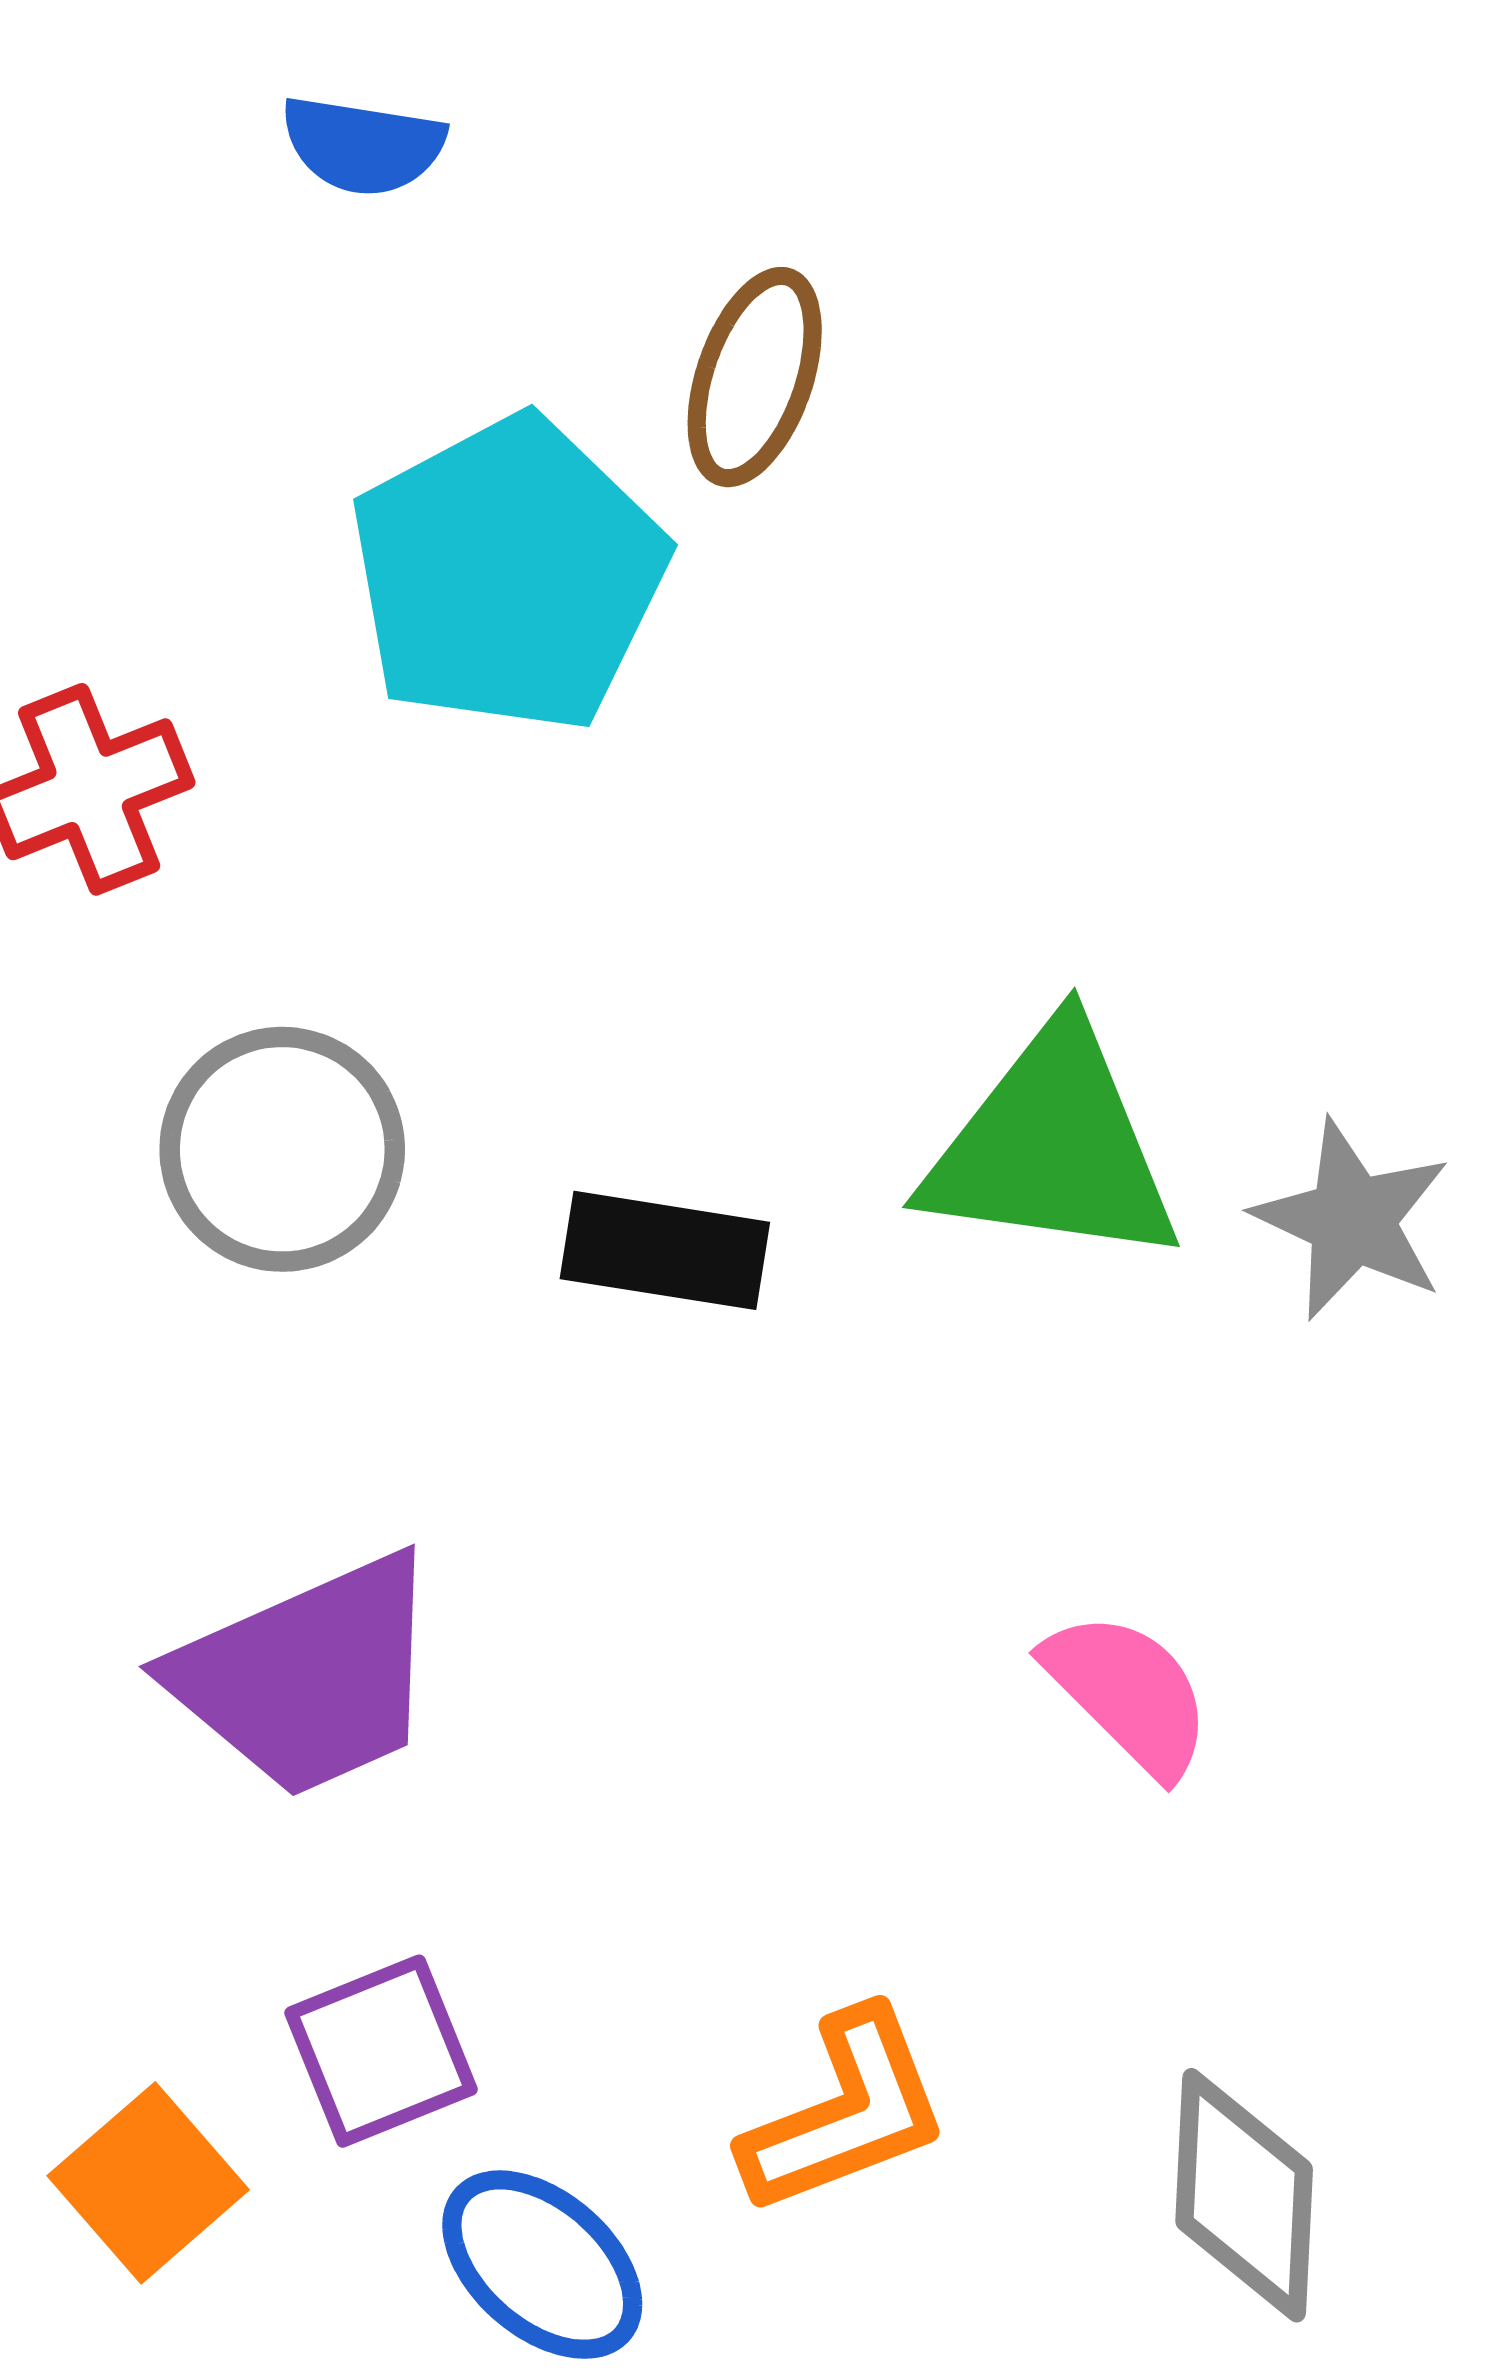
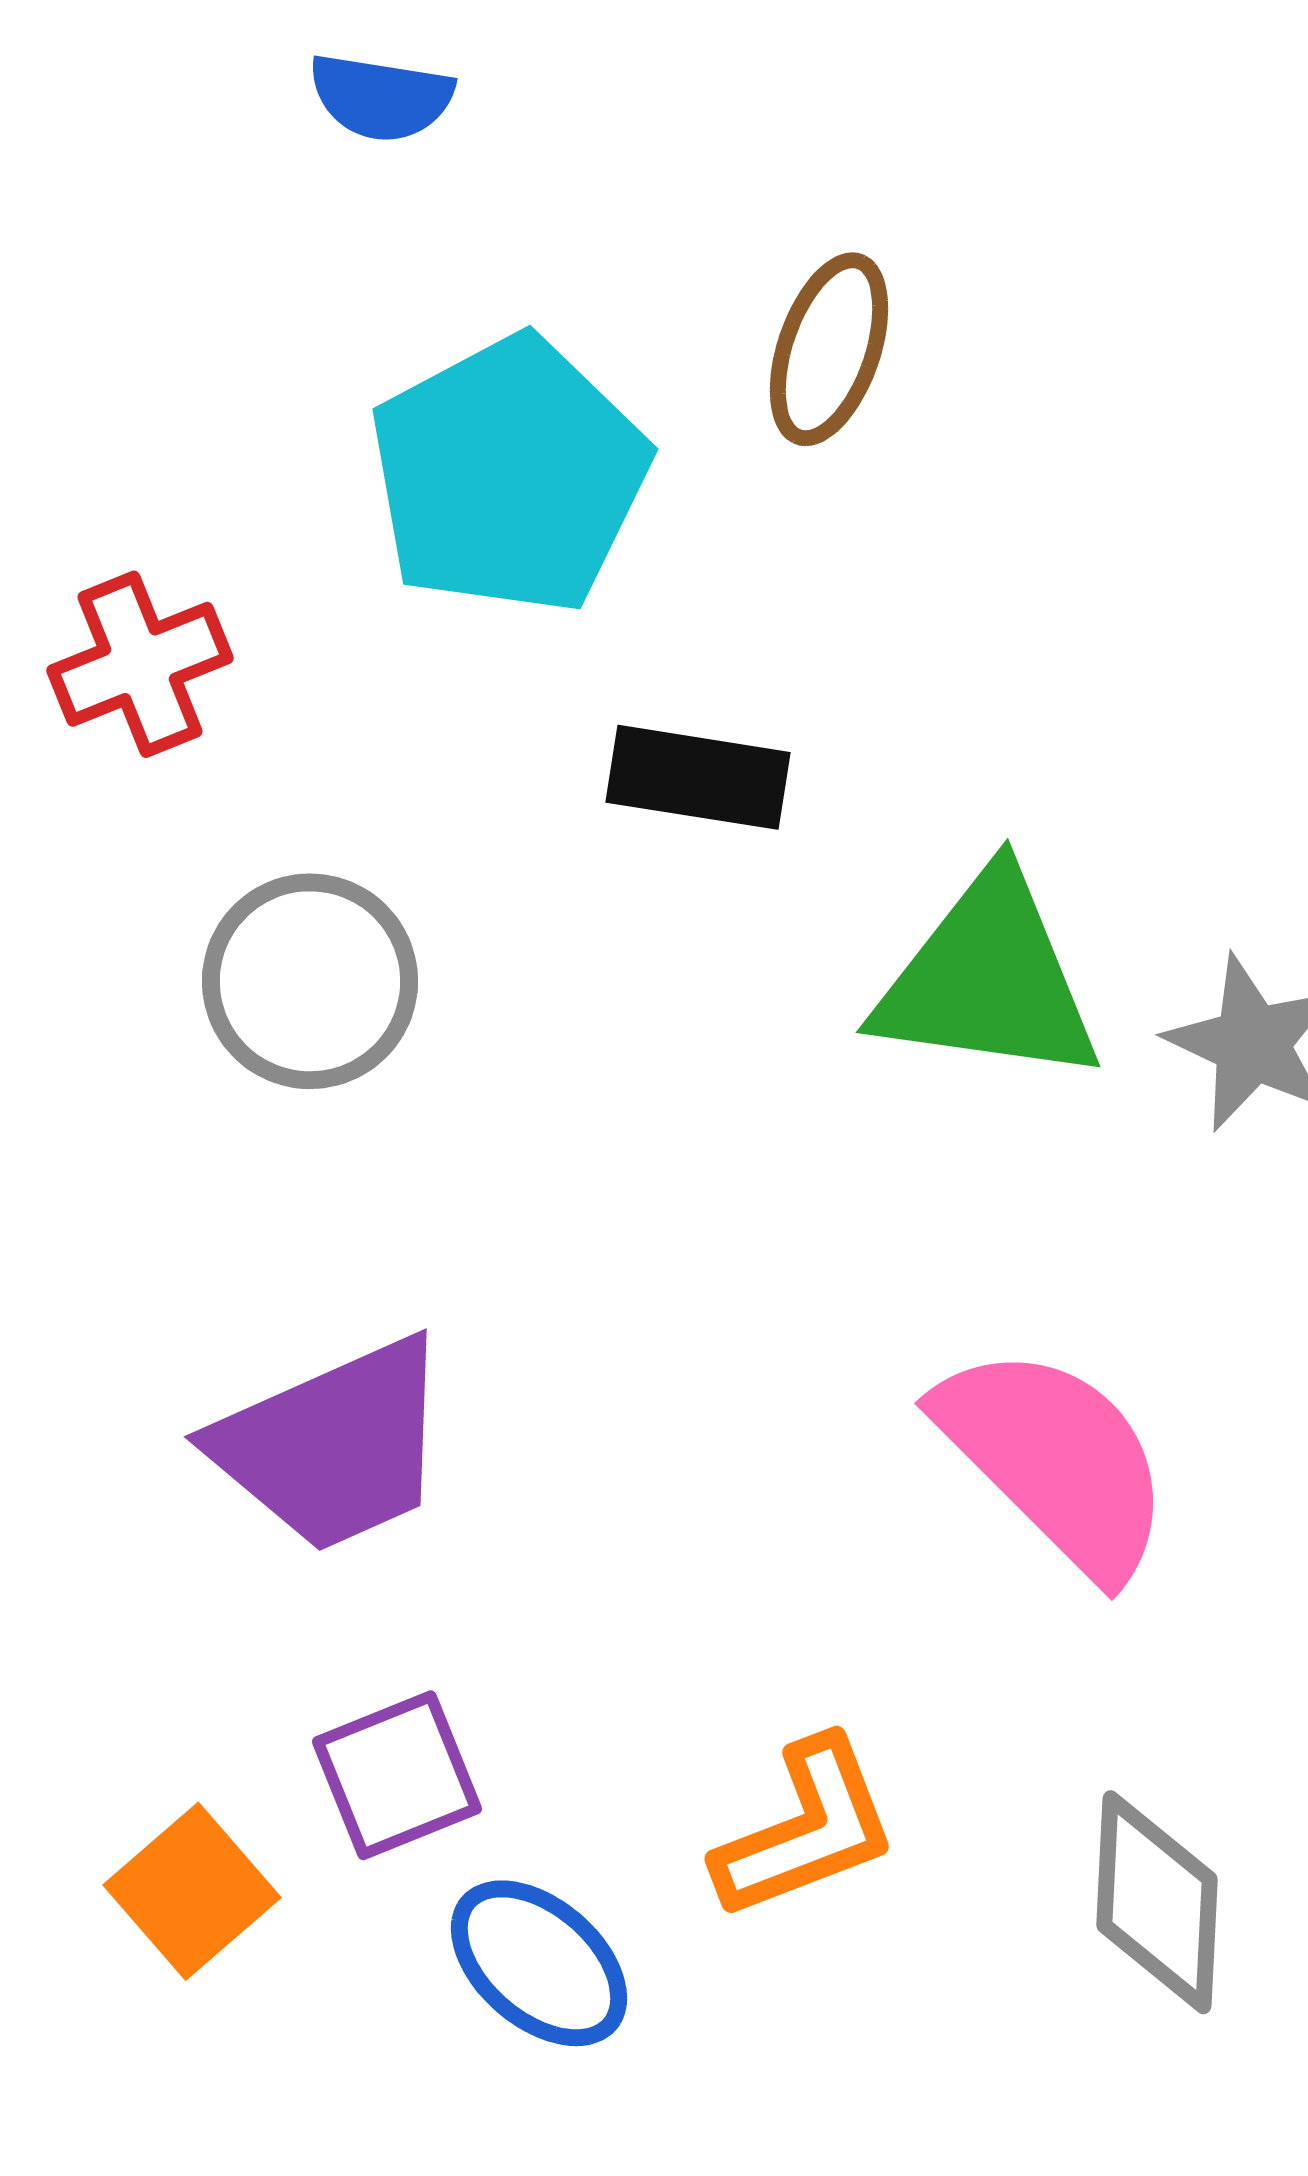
brown ellipse: (755, 377) -> (829, 349), moved
black rectangle: (665, 1250) -> (698, 777), moved
pink semicircle: (1128, 1693) -> (1055, 1460), size x1.6

